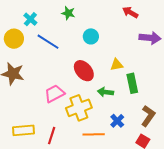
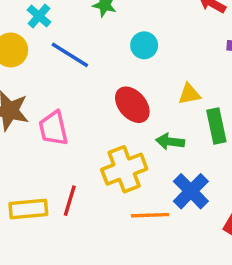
pink trapezoid: (54, 94) -> (53, 128), moved, turned -75
blue cross: (117, 121) -> (191, 191), size x1.5
red line: (52, 136) -> (70, 201), moved

